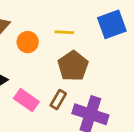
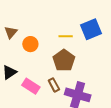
yellow line: (64, 32) -> (66, 36), moved
brown rectangle: (58, 100) -> (54, 85), turned -56

